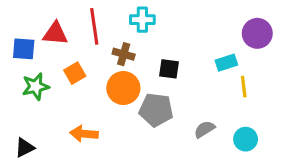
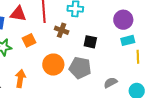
purple circle: (257, 33) -> (123, 20), moved
orange circle: (123, 88) -> (53, 65), moved
orange arrow: (84, 134) -> (20, 79), moved, turned 90

